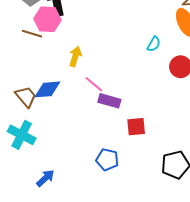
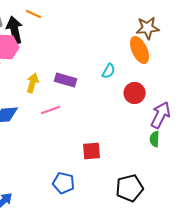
pink line: (94, 84) -> (51, 110), turned -60
purple rectangle: (109, 101) -> (66, 80), moved

